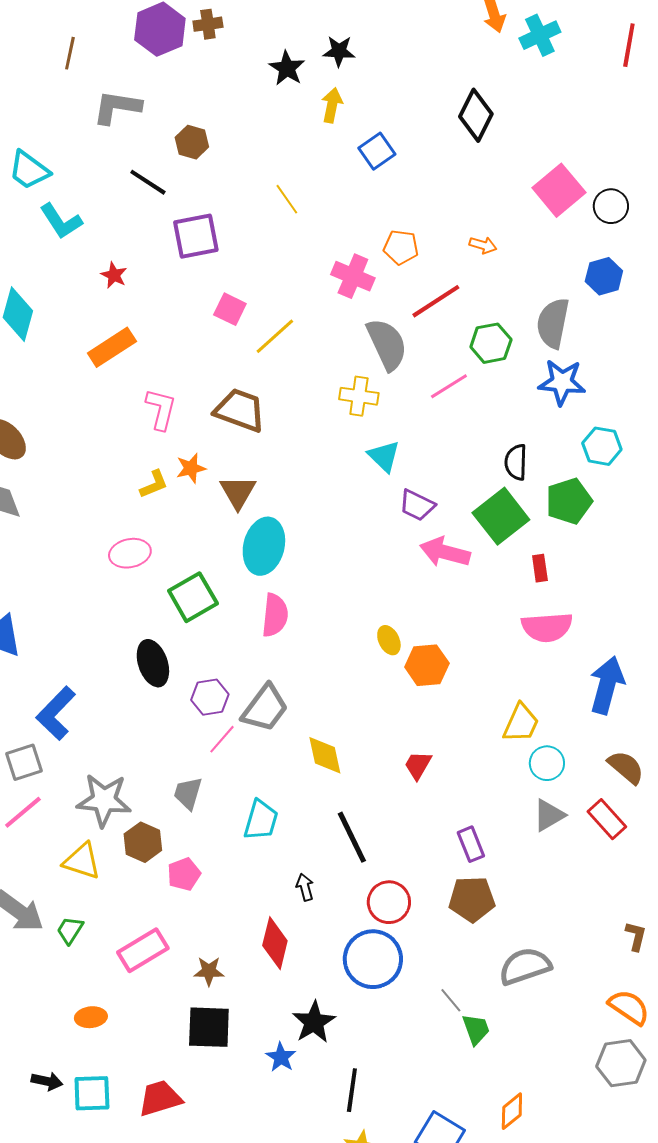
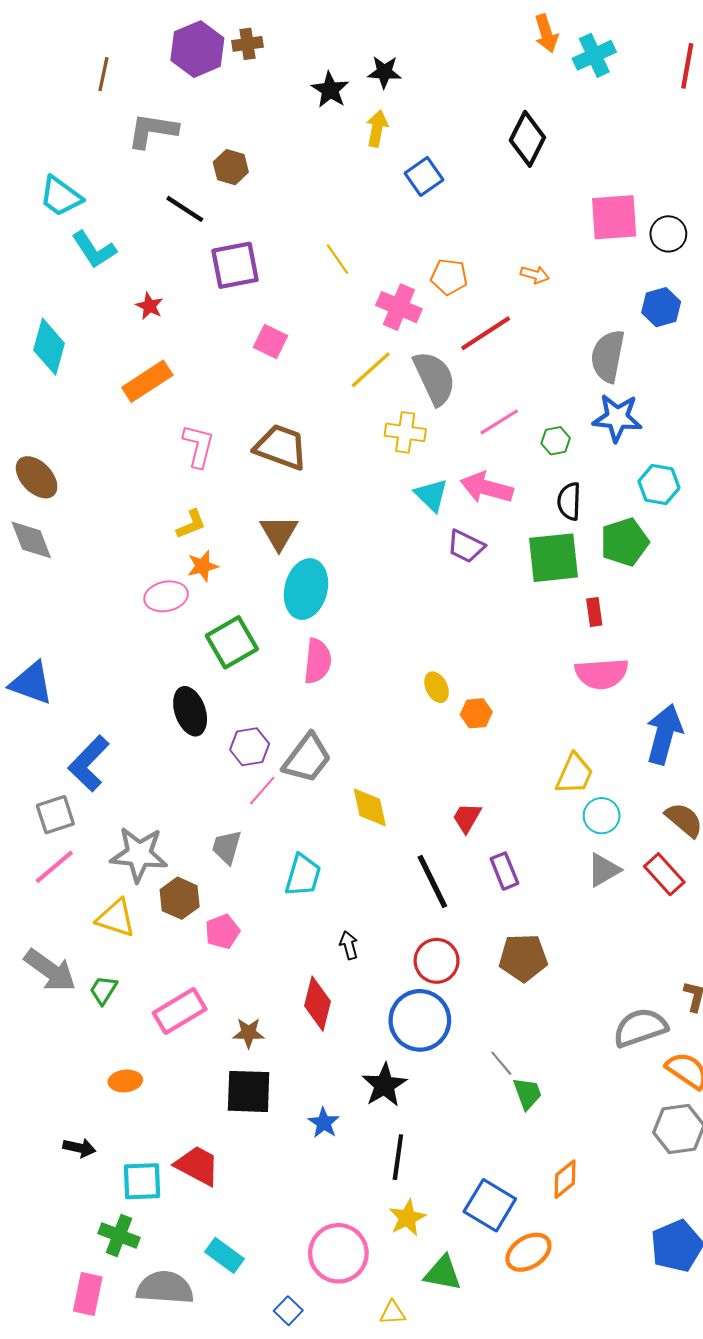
pink square: (559, 190) -> (614, 217), turned 36
yellow line: (287, 199) -> (337, 259), moved
yellow line: (275, 336) -> (371, 370), moved
green hexagon: (491, 343) -> (556, 441), moved, size x0.7
orange star: (191, 468) -> (203, 566), moved
green square: (501, 516) -> (554, 558), turned 32
pink arrow: (445, 552) -> (487, 488), moved
orange hexagon: (427, 665) -> (476, 713), size x0.7
black line: (352, 837) -> (432, 881), moved
purple rectangle: (471, 844) -> (504, 871), moved
gray semicircle: (525, 966) -> (640, 1028), moved
black star: (314, 1022) -> (384, 1085), moved
cyan square: (92, 1093) -> (142, 1181), moved
red trapezoid: (160, 1098) -> (197, 1166), turned 45

